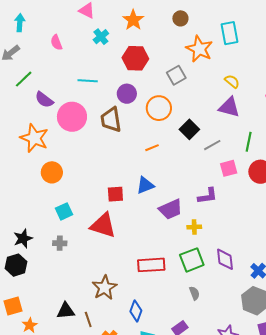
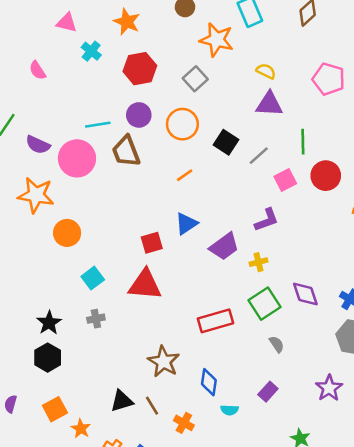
cyan line: (88, 81) -> (98, 125), moved

